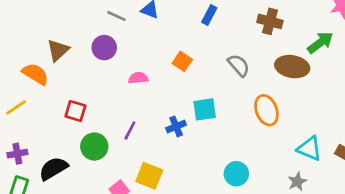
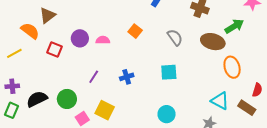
purple circle: (104, 48) -> (80, 38), moved
cyan square: (205, 109) -> (169, 72), moved
orange ellipse: (267, 110) -> (232, 67), moved
red square: (75, 111) -> (54, 50), moved
green circle: (94, 147) -> (67, 99), moved

